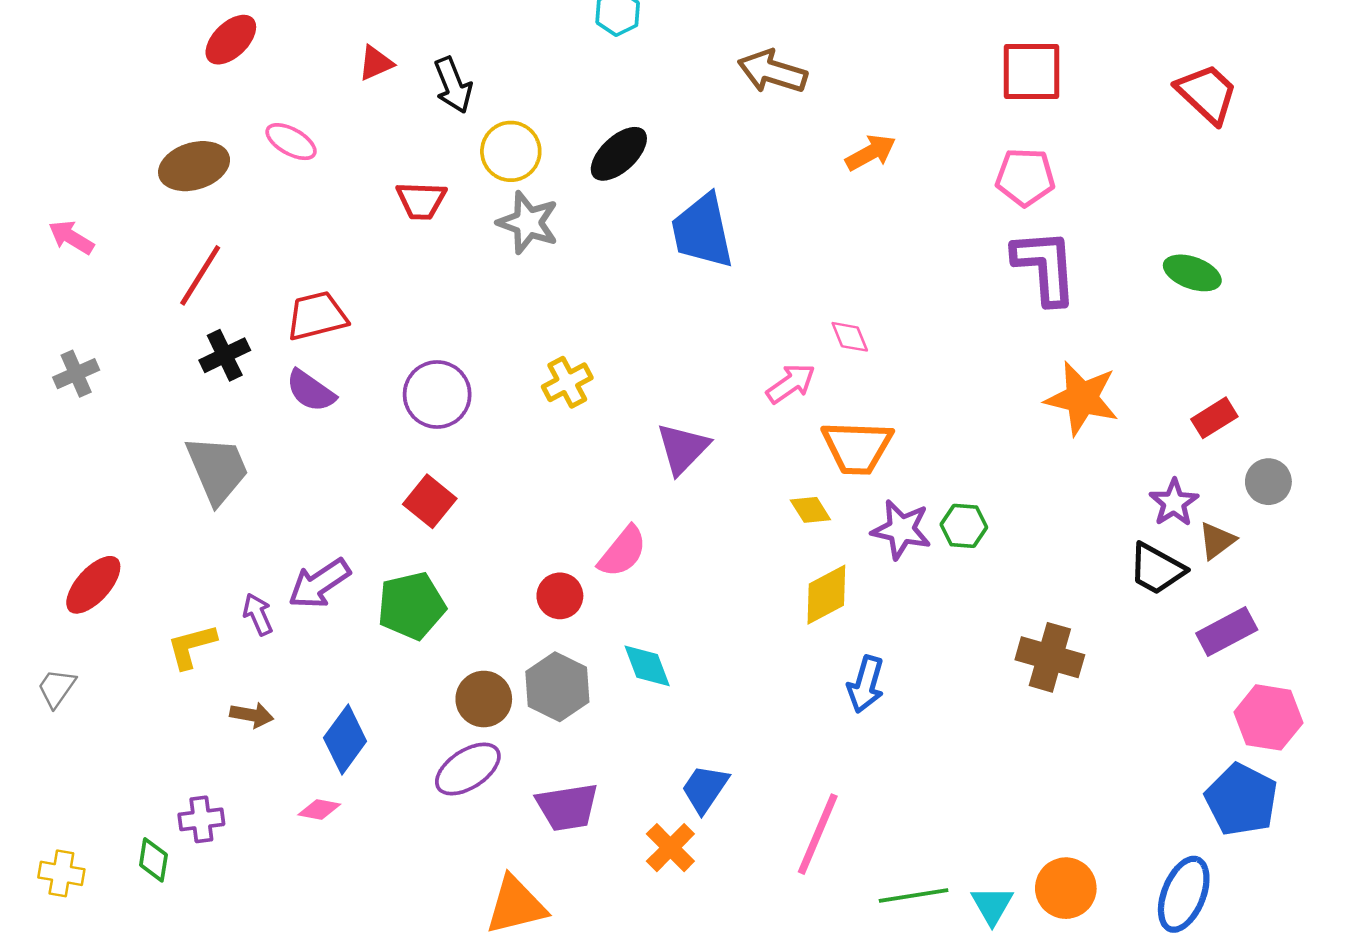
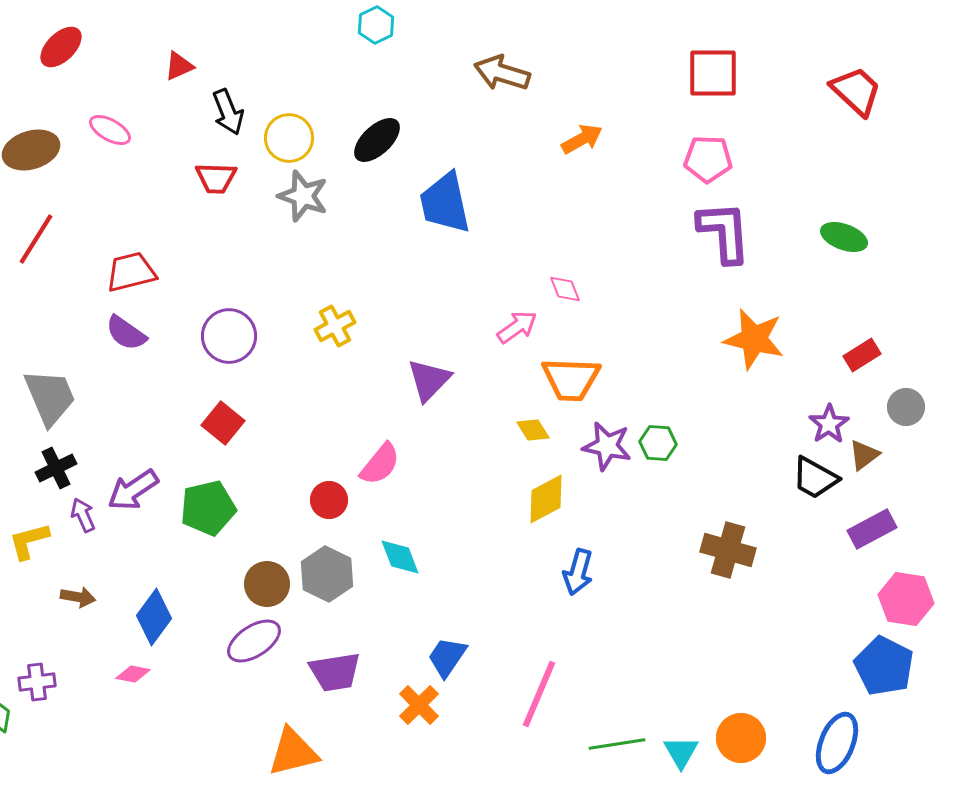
black arrow: (453, 85) -> (228, 112), moved
black cross: (225, 355) -> (56, 468), moved

